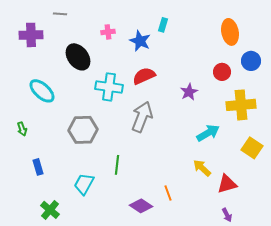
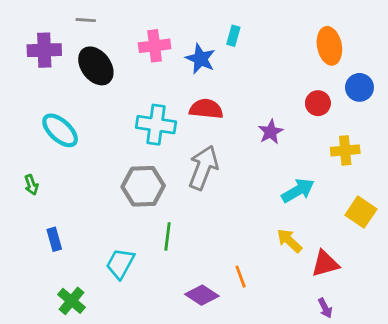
pink cross: (108, 32) -> (155, 46), size x1.5
black ellipse: (78, 57) -> (96, 66), moved
red semicircle: (144, 76) -> (206, 109), turned 30
yellow cross: (241, 105) -> (345, 150), size x0.7
gray hexagon: (83, 130) -> (143, 186), moved

